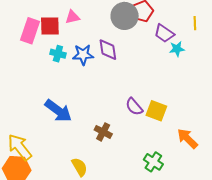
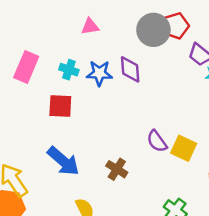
red square: (50, 26) -> (60, 106), moved
pink rectangle: (30, 31) -> (26, 67), moved
blue arrow: (58, 111) -> (63, 161), moved

